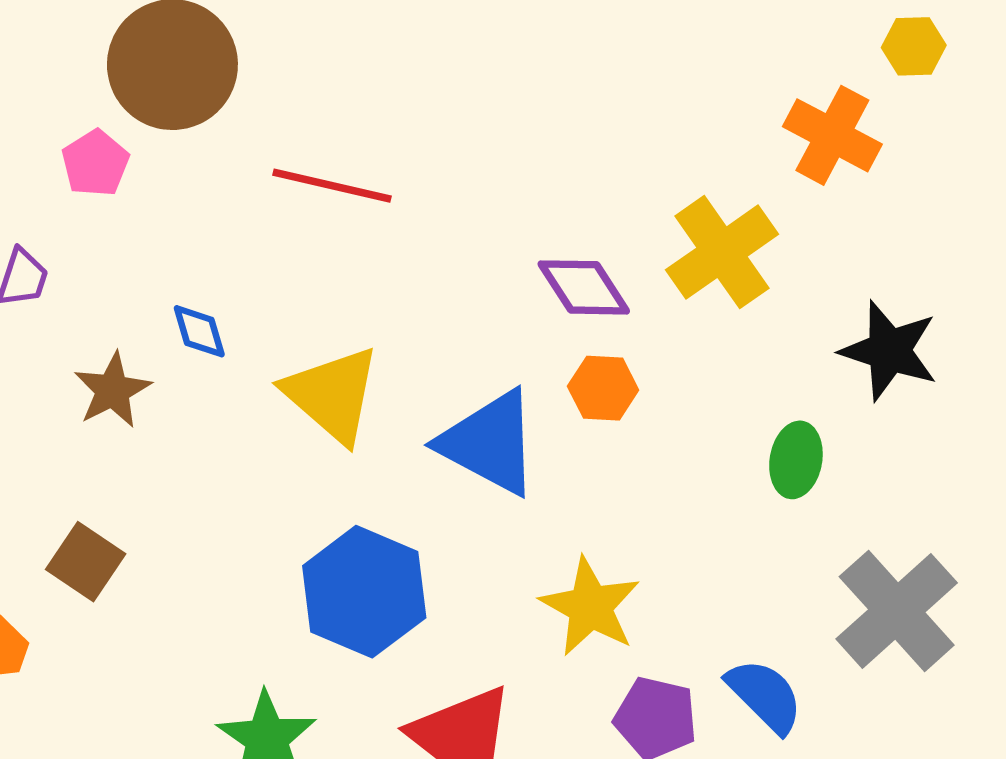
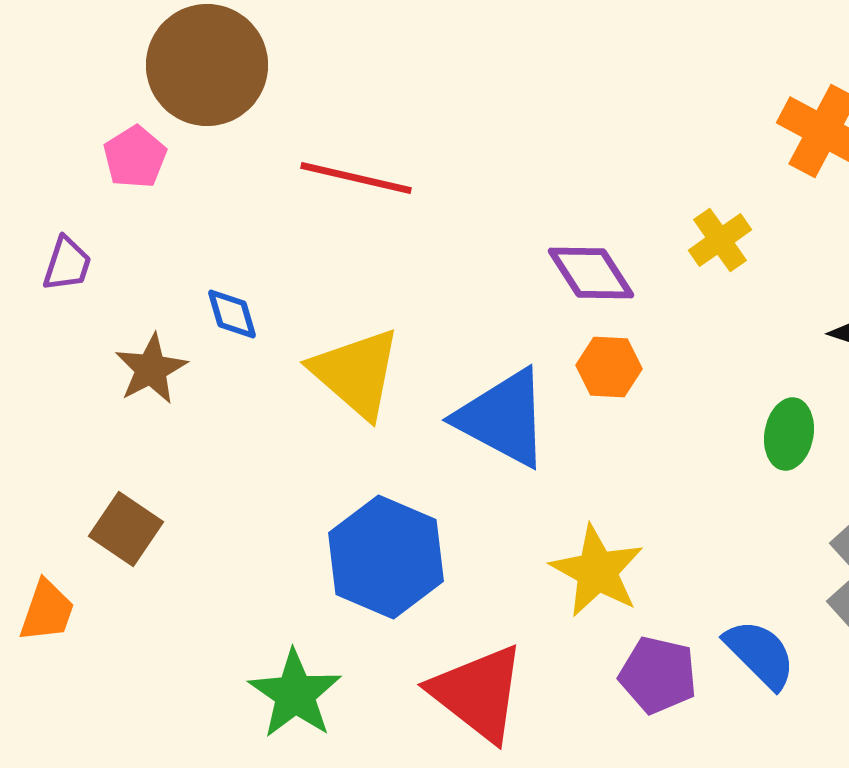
yellow cross: (722, 252) -> (720, 240), size x0.6

